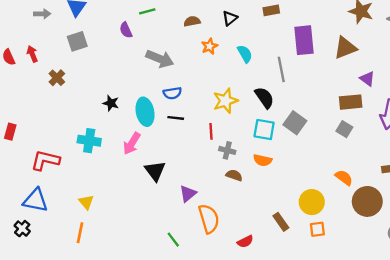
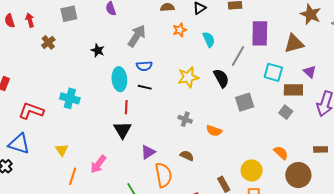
gray arrow: (160, 59) -> (137, 36), turned -85
gray line: (281, 69) -> (238, 56), turned 35
black star: (111, 103) -> (98, 50), moved
gray square: (295, 123) -> (245, 102), turned 30
cyan square: (264, 130) -> (273, 72), moved
red line: (211, 131) -> (126, 107), moved
pink arrow: (132, 143) -> (98, 164), moved
brown semicircle: (234, 175) -> (187, 156), moved
orange line: (80, 233) -> (73, 176), moved

